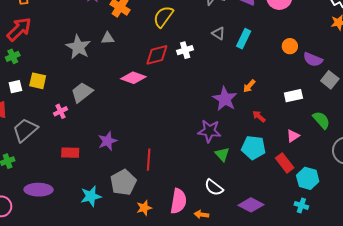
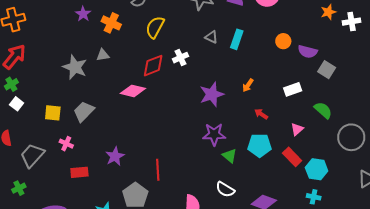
yellow square: (38, 81) -> (53, 113), moved
white square: (15, 87) -> (17, 104), moved, turned -32
purple star: (225, 99) -> (212, 94), moved, turned 30
pink cross: (61, 111) -> (66, 144), moved, turned -32

